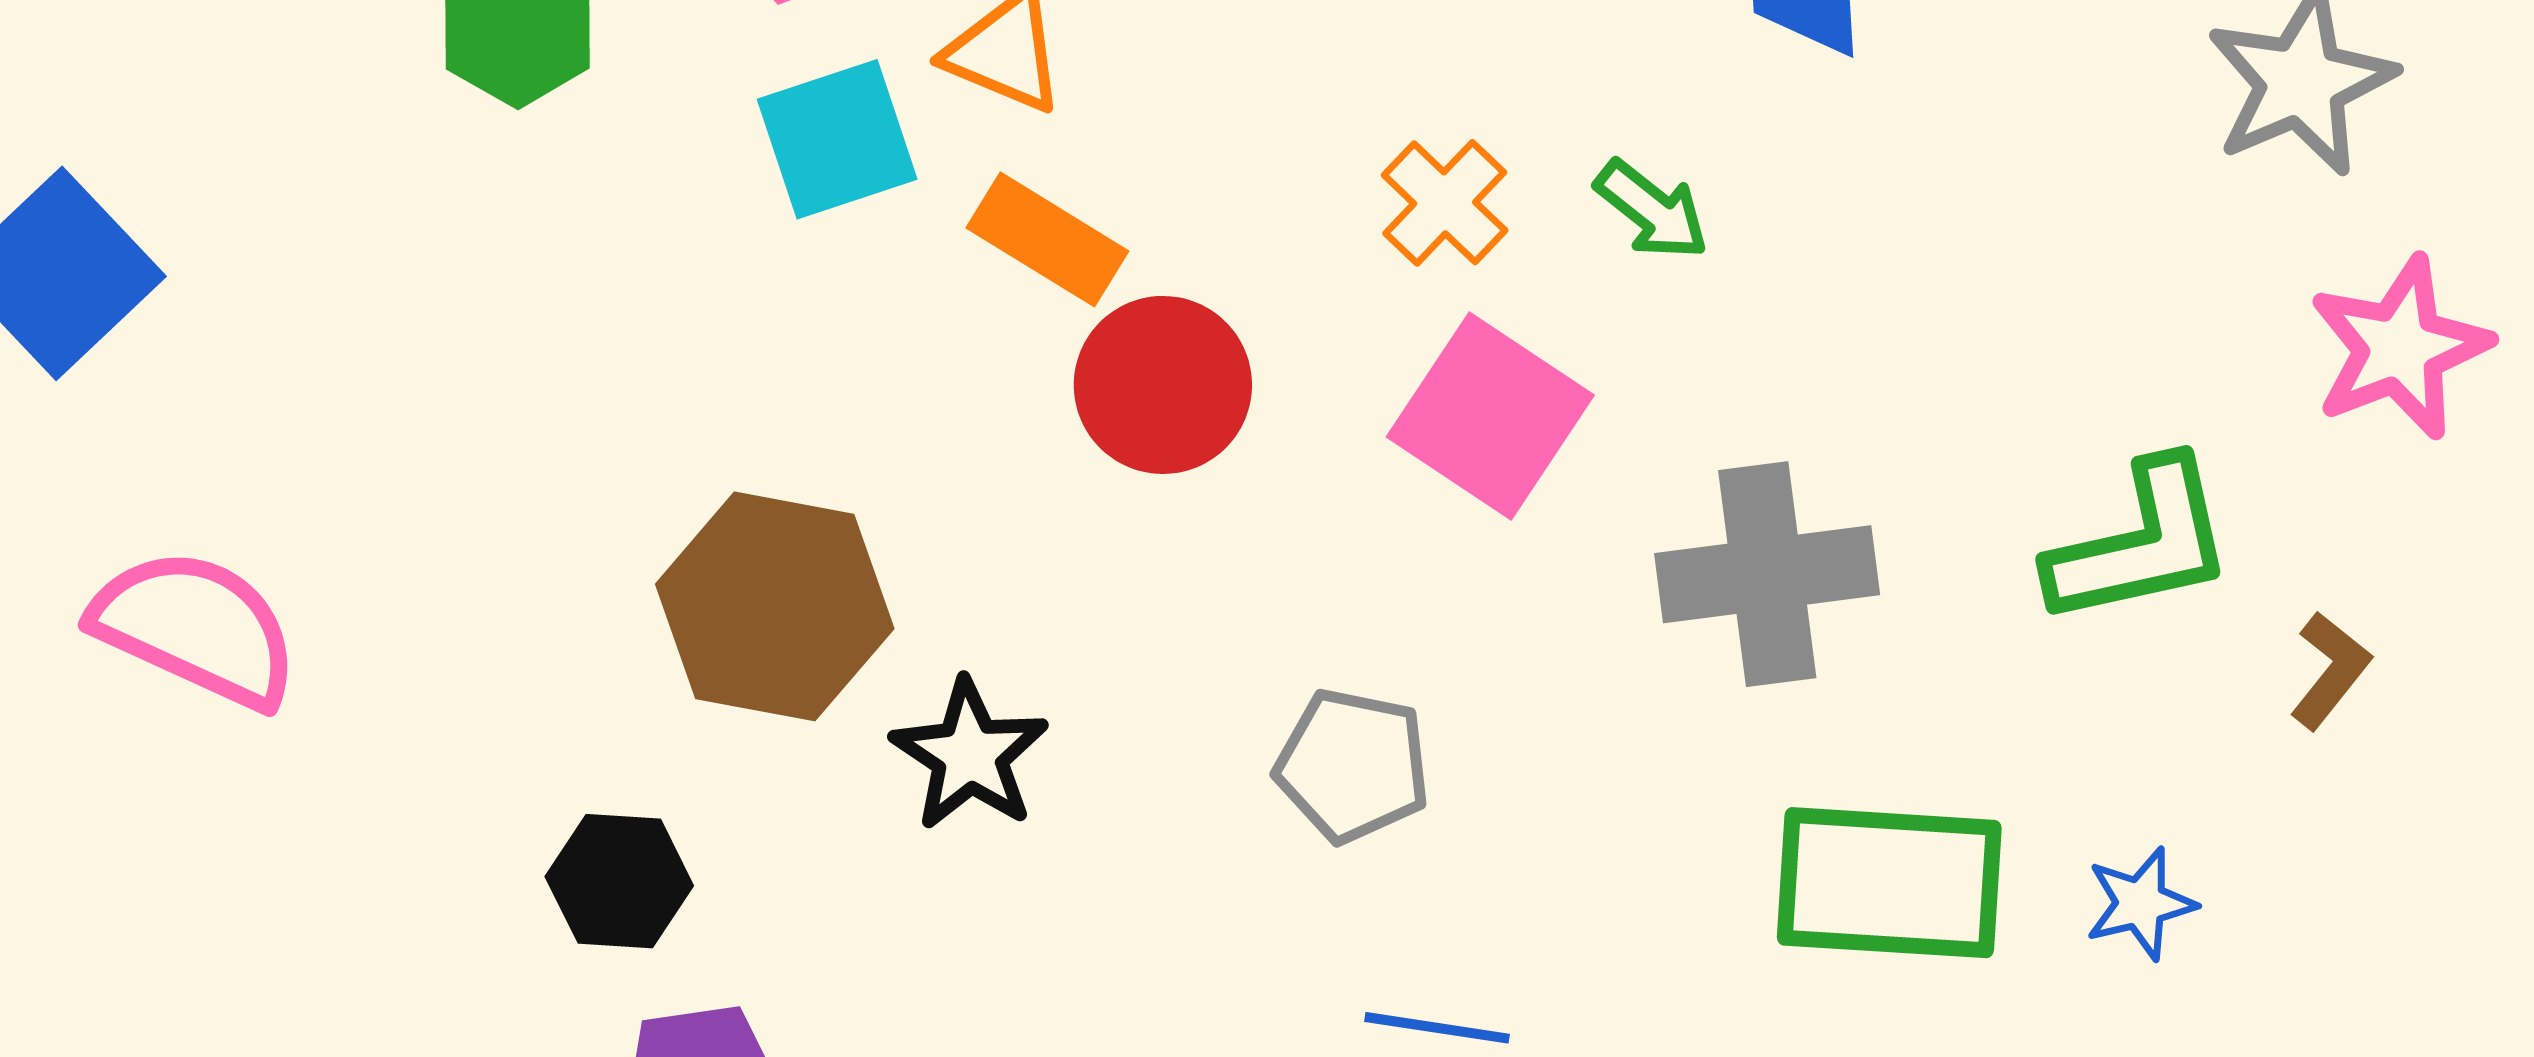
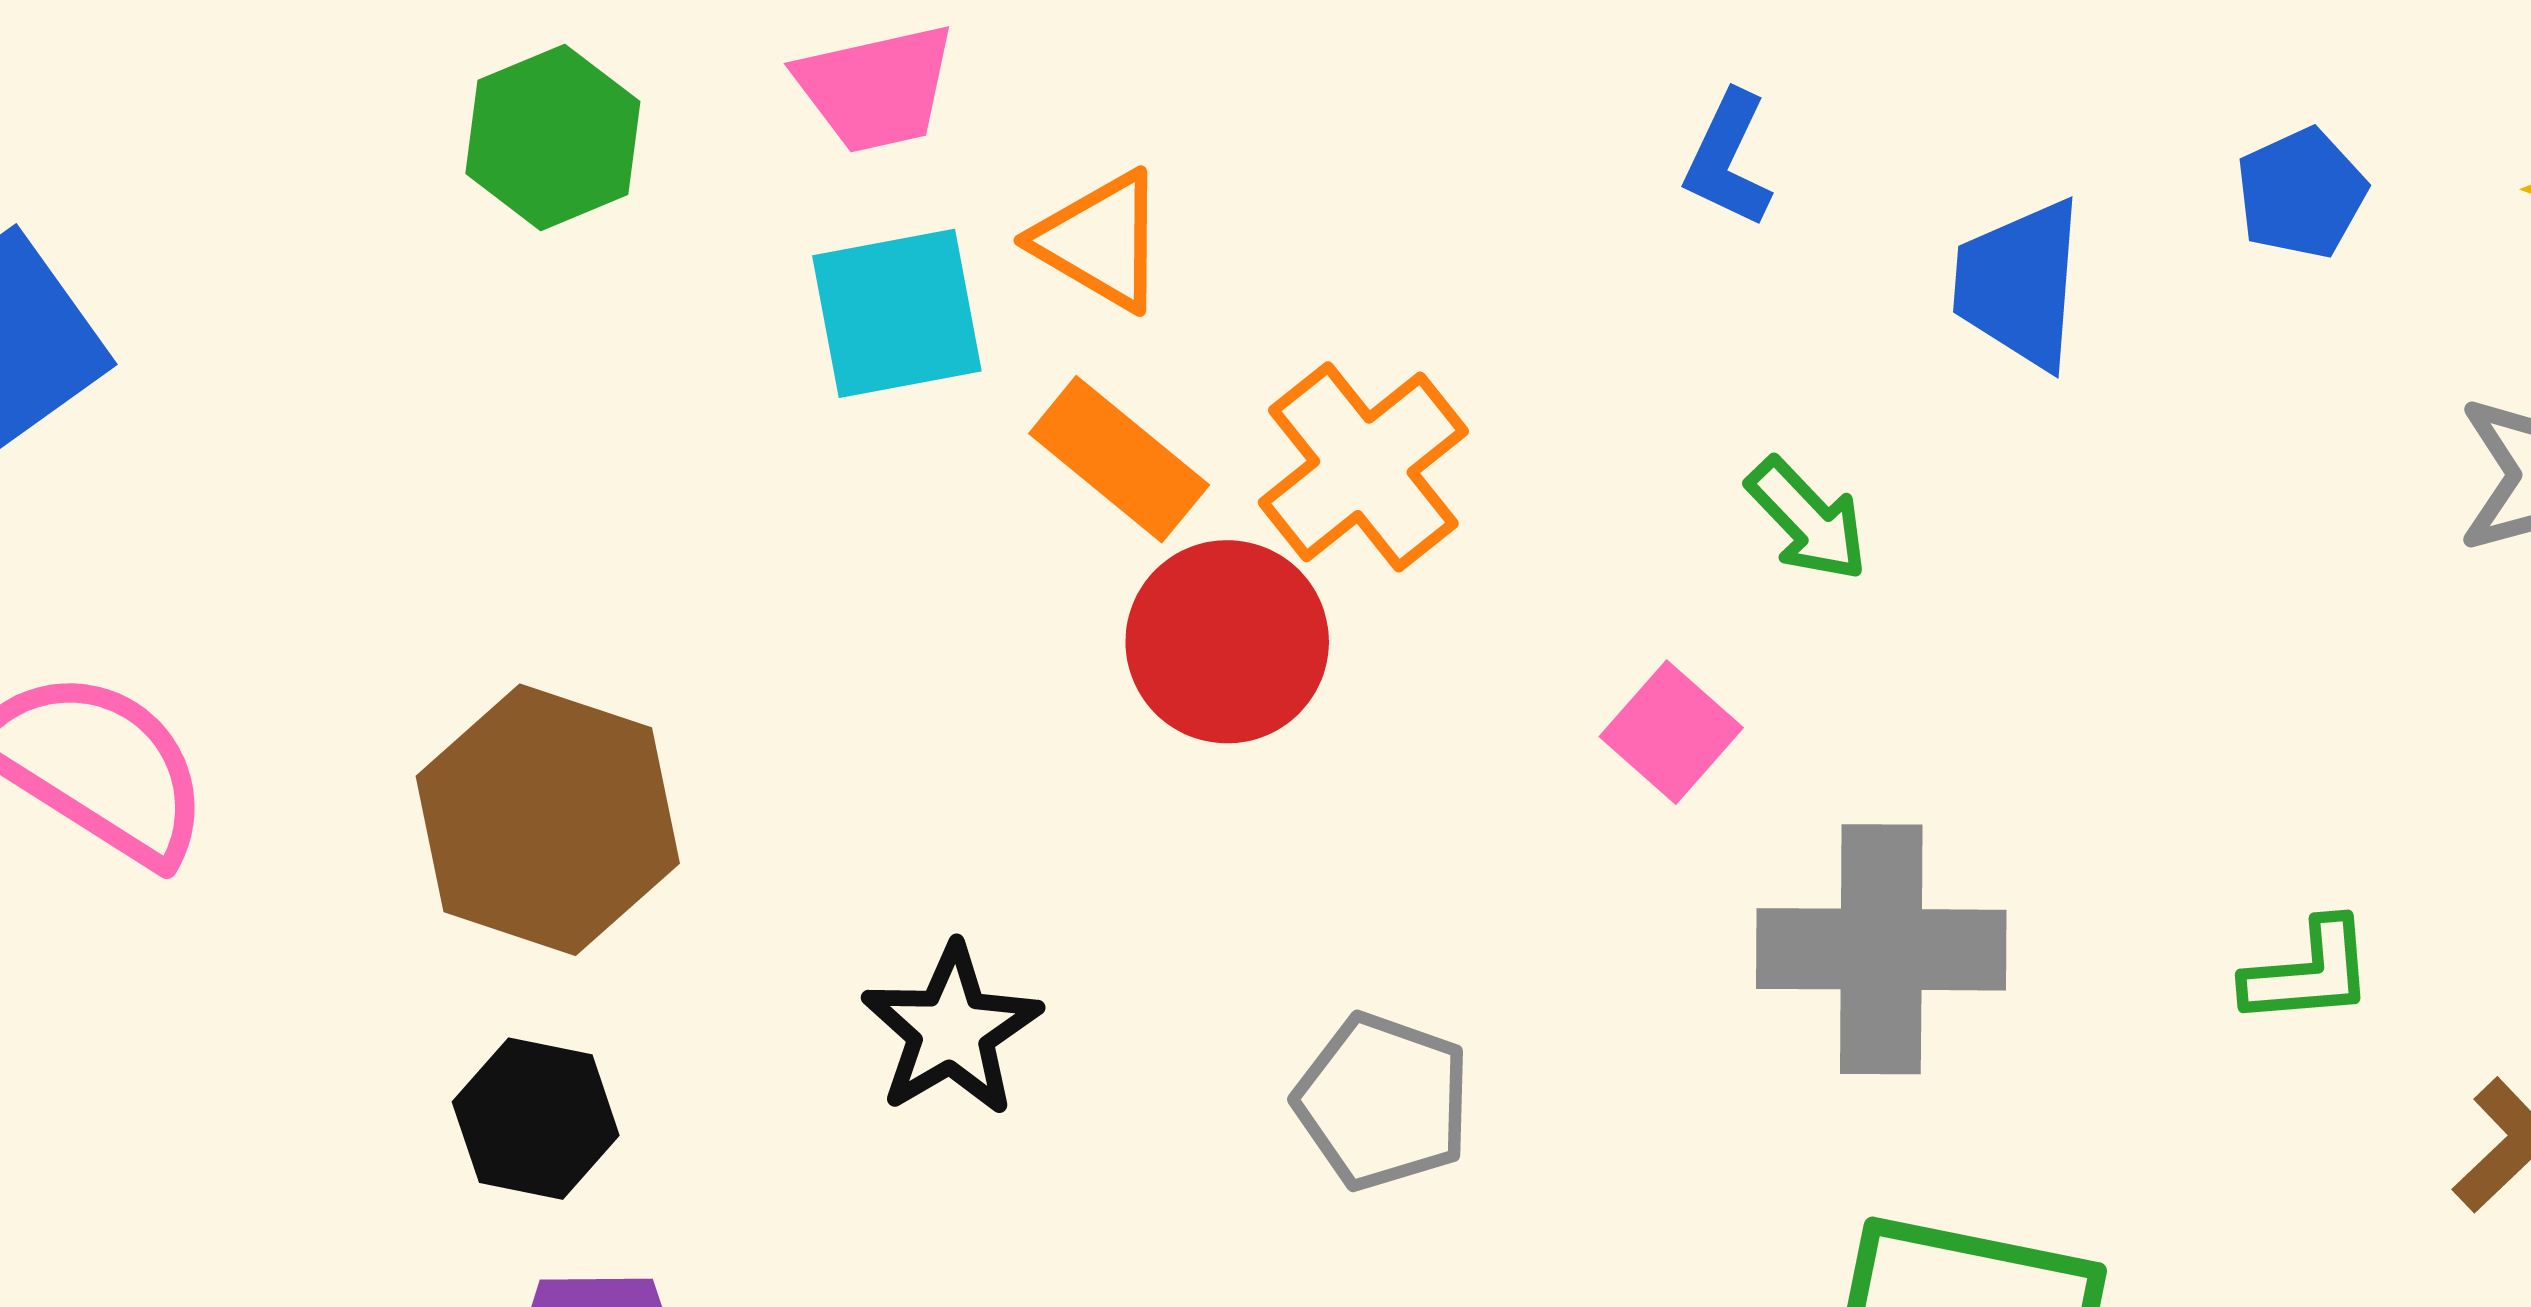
orange cross: (1445, 203) -> (1363, 467), moved, size x1.4
pink square: (1490, 416) -> (1671, 732), moved, size x0.6
green L-shape: (2141, 543) -> (2309, 972), size x0.6
brown hexagon: (775, 606) -> (548, 820), moved

